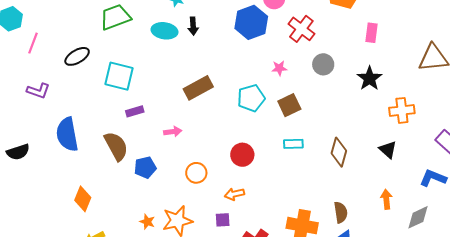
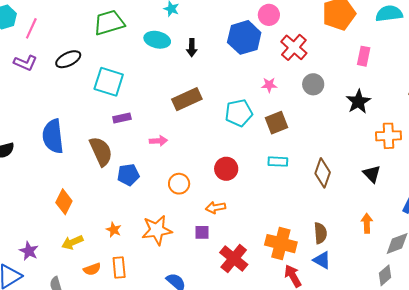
black arrow: (193, 26) -> (192, 48), moved
pink line: (33, 43) -> (31, 28), moved
purple L-shape: (38, 91) -> (25, 63), moved
orange star: (147, 222) -> (114, 230), moved

